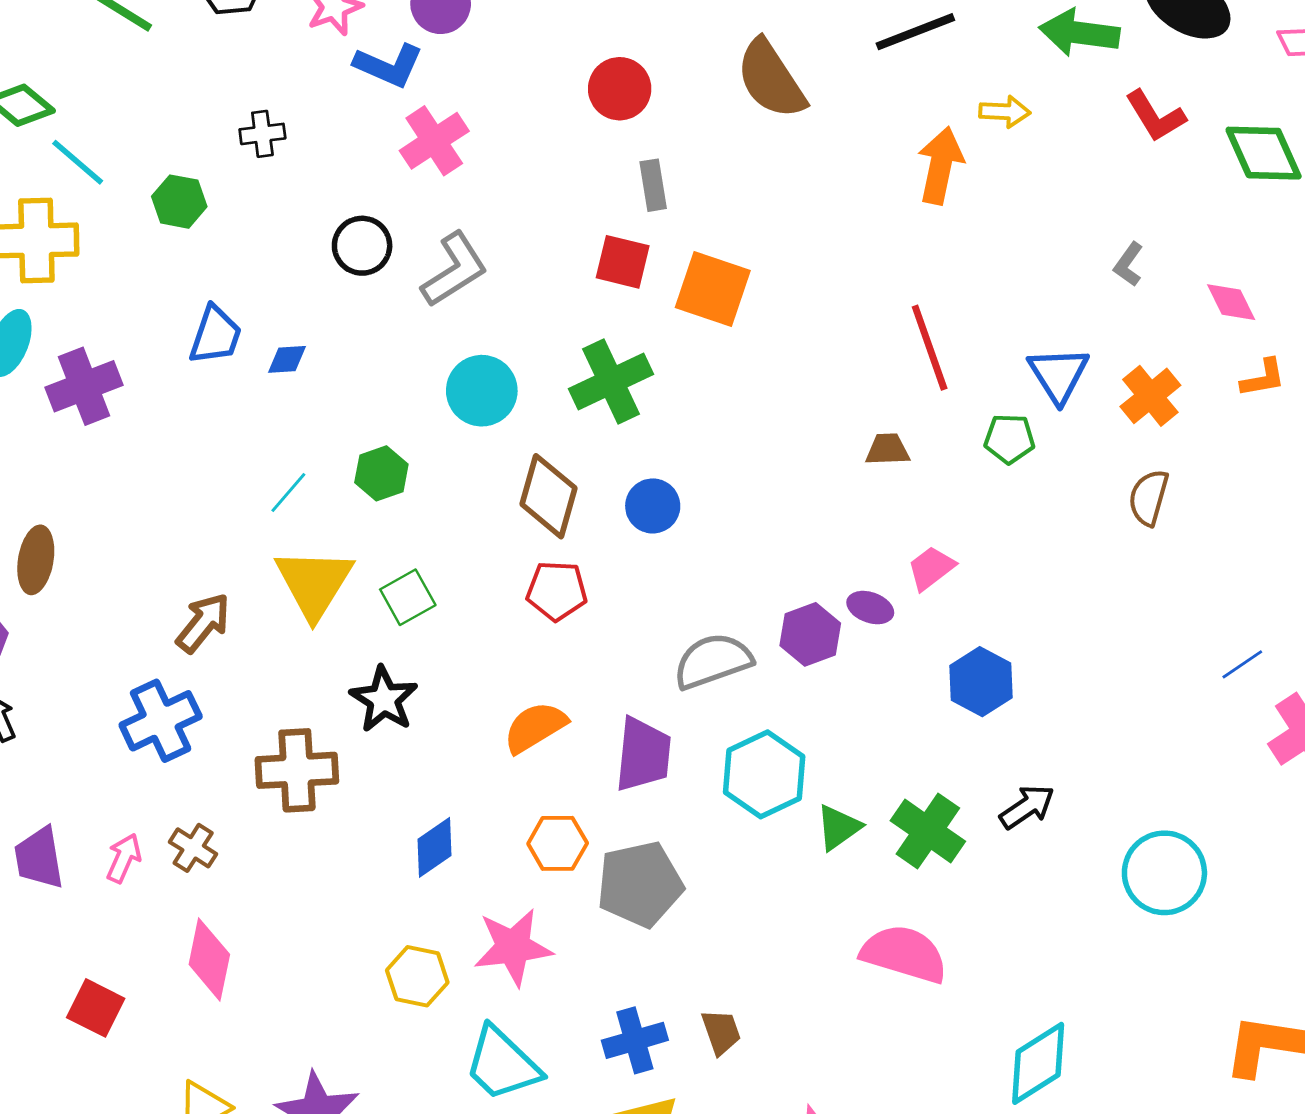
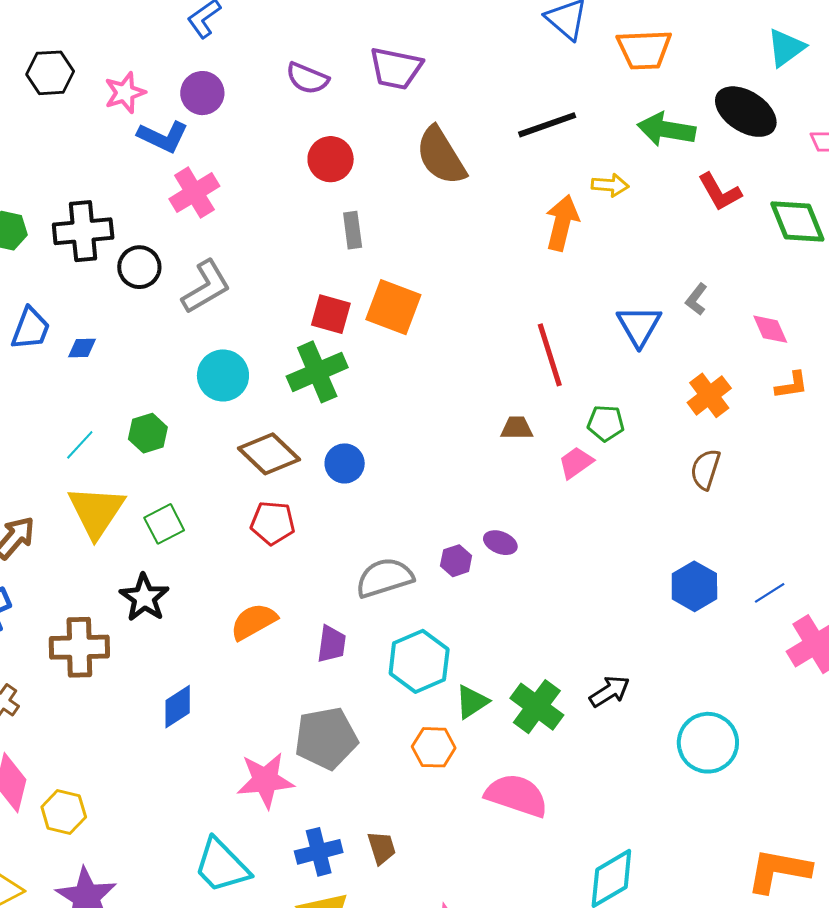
black cross: (262, 134) -> (83, 231), moved, size x1.8
red square: (623, 262) -> (331, 314), moved
blue triangle: (1058, 375) -> (639, 326), moved
brown diamond: (549, 496) -> (269, 454), turned -64
pink trapezoid: (931, 568) -> (576, 463), moved
purple hexagon: (810, 634) -> (456, 561), size x0.7
blue hexagon: (981, 682) -> (694, 586), moved
purple trapezoid: (643, 755) -> (332, 644), size x0.7
orange hexagon: (558, 843) -> (434, 747), moved
pink star: (513, 947) -> (265, 780), moved
yellow hexagon: (417, 976) -> (64, 812), moved

